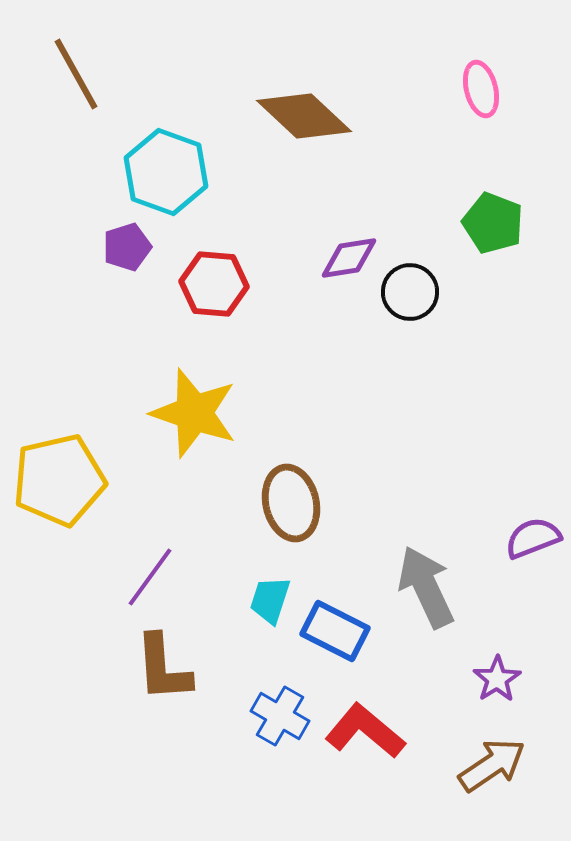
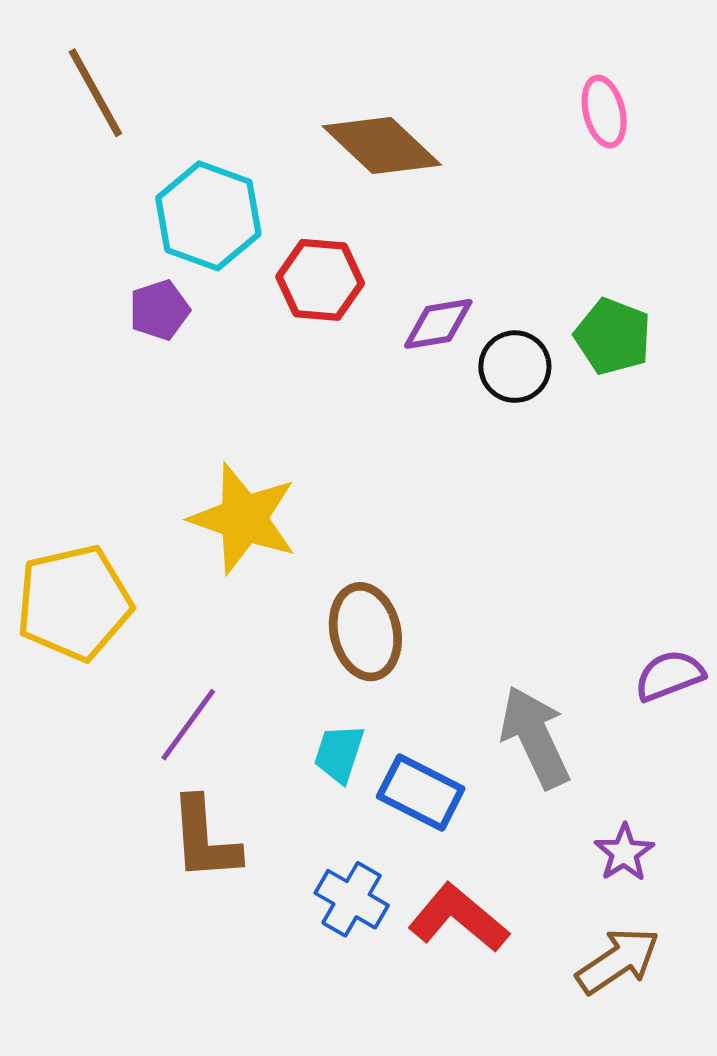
green pentagon: (493, 223) -> (613, 336), moved
red hexagon: (214, 284) -> (320, 280), moved

